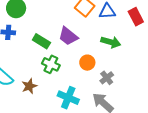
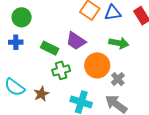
orange circle: (87, 63) -> (97, 65), size x1.6
green cross: (51, 64) -> (61, 70), turned -36

